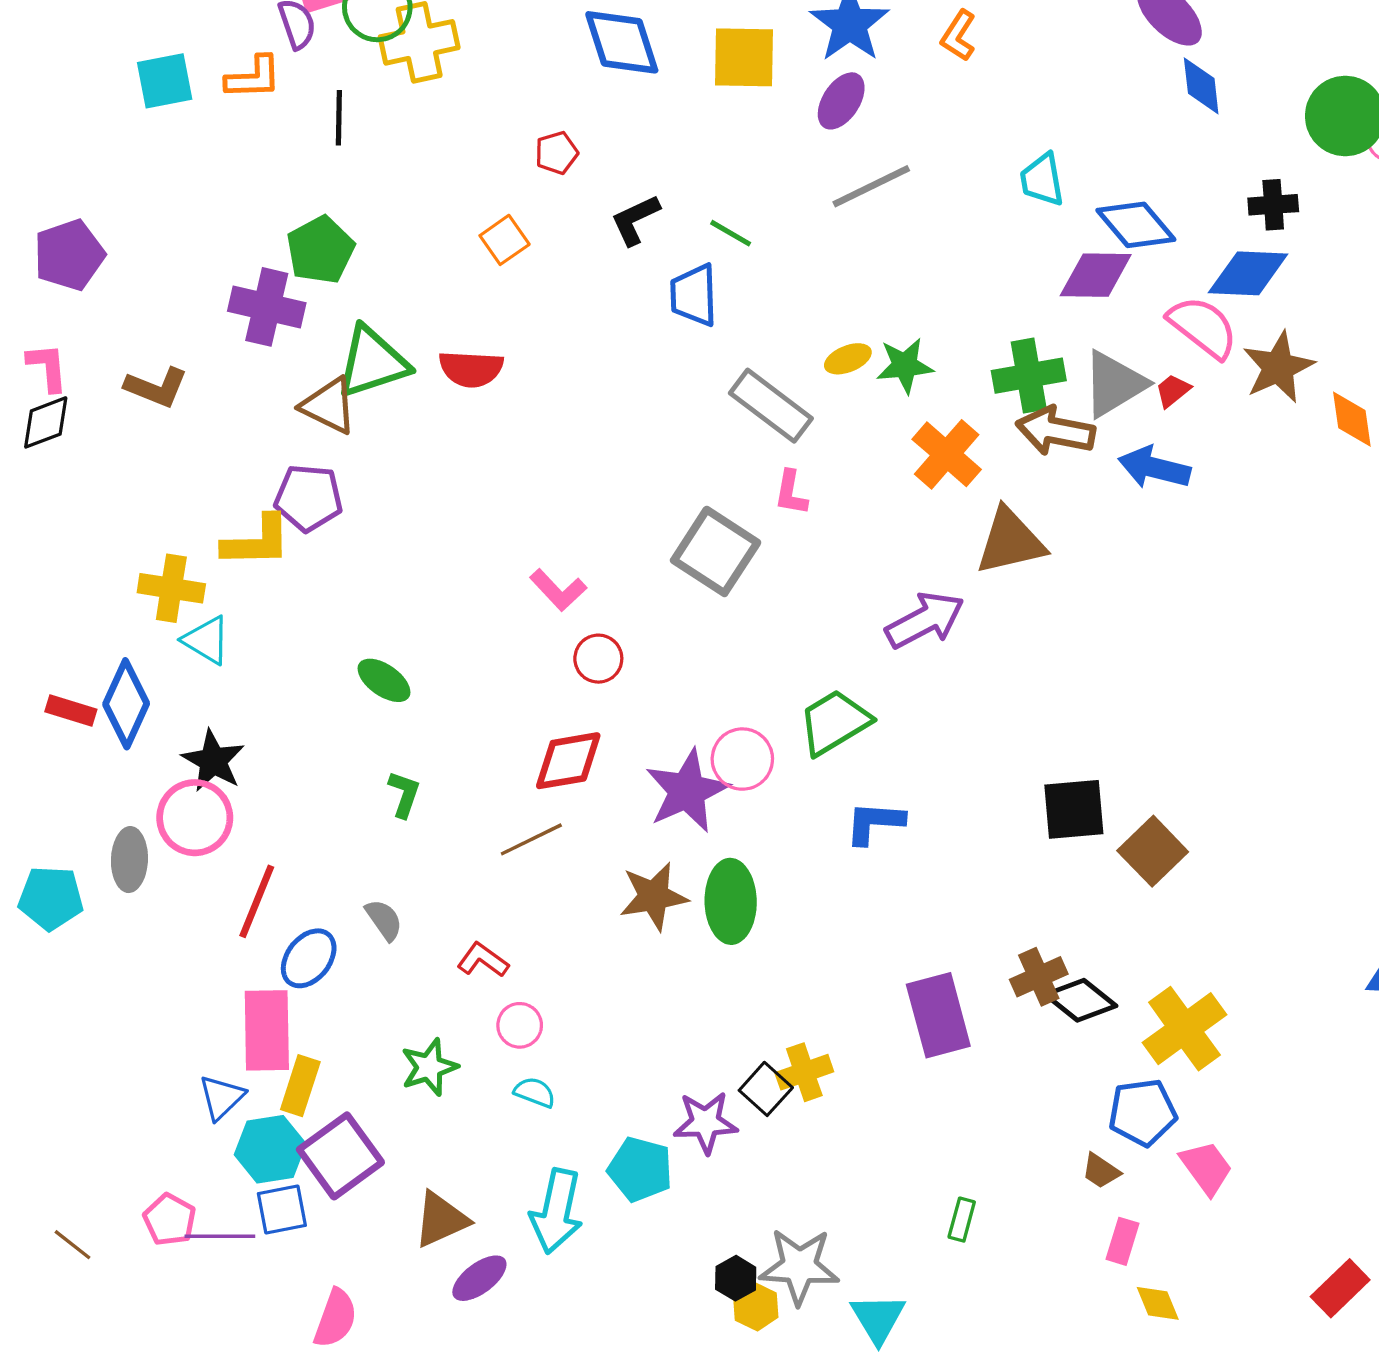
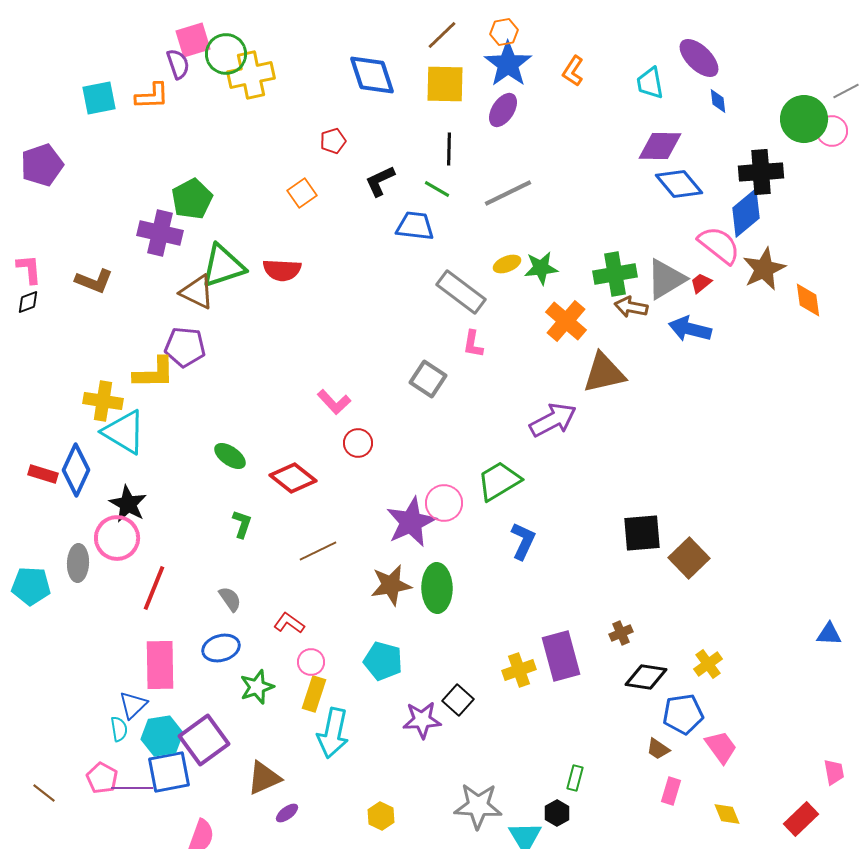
blue diamond: (1201, 86) -> (718, 101), size x0.7
black line: (339, 118) -> (449, 149), moved
cyan trapezoid: (1042, 180) -> (650, 83), moved
gray line: (871, 186) -> (508, 193), moved
black cross: (1273, 205) -> (761, 172), size x1.5
purple pentagon: (69, 255) -> (42, 165), moved
blue diamond: (1248, 273) -> (746, 213), turned -42
purple diamond: (1096, 275) -> (660, 146), moved
blue trapezoid: (694, 295) -> (415, 226), turned 99
black diamond: (46, 422) -> (28, 302), size x0.7
brown arrow: (1056, 431) -> (631, 307), size x0.7
gray square: (716, 551) -> (428, 379), size x0.7
cyan triangle: (206, 640) -> (124, 432), size x1.5
red diamond: (568, 761) -> (293, 478), moved, turned 48
blue L-shape: (875, 823) -> (523, 541), turned 111
blue ellipse: (309, 958) -> (221, 648), moved, turned 36
brown cross: (1039, 977) -> (621, 633), size x0.7
black diamond: (1081, 1000) -> (646, 677), moved, turned -30
yellow cross: (1184, 1029) -> (708, 664), size x0.6
yellow cross: (804, 1072) -> (519, 670), moved
yellow rectangle: (300, 1086) -> (314, 694), moved
cyan semicircle: (535, 1092) -> (119, 729), moved, turned 60
cyan pentagon: (640, 1169) -> (383, 661), moved
blue square: (282, 1210) -> (169, 772), size x1.4
cyan arrow: (556, 1211) -> (333, 733), moved
purple ellipse: (479, 1278) -> (287, 813), size x0.7
black hexagon: (736, 1278) -> (557, 813), moved
yellow diamond: (1158, 1303) -> (727, 814), moved
yellow hexagon: (756, 1307) -> (381, 816), moved

